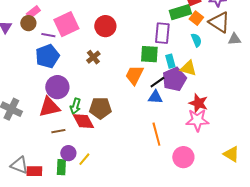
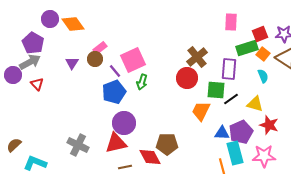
red circle: (105, 26) -> (187, 78), moved
purple line: (48, 35) -> (115, 71), turned 40
brown cross: (93, 57) -> (197, 57), moved, size x1.5
cyan rectangle: (170, 61) -> (235, 153), moved, size x1.6
purple pentagon: (174, 79) -> (241, 132), moved
black line: (157, 82) -> (231, 99), moved
red star: (198, 103) -> (269, 125), moved
green arrow: (75, 106) -> (142, 82), moved

